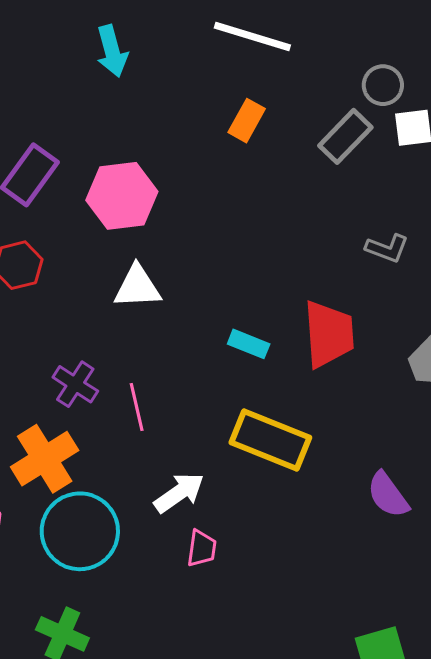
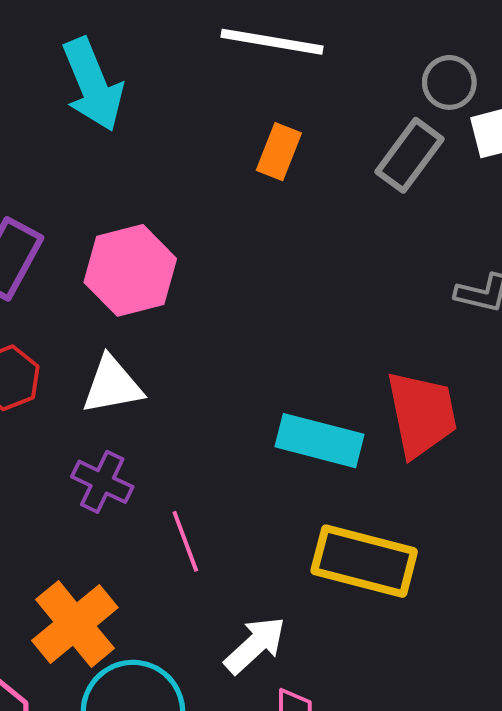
cyan arrow: (112, 51) -> (93, 85), size x1.4
white triangle: (137, 287) -> (112, 385), moved
cyan rectangle: (249, 344) -> (319, 441), size x1.6
purple cross: (75, 384) -> (102, 482), moved

